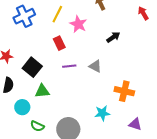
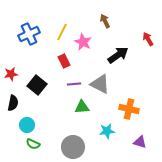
red arrow: (143, 13) -> (148, 39), moved
black arrow: (113, 37) -> (118, 55), size x1.5
gray triangle: (95, 66) -> (100, 84), size x1.5
green triangle: (42, 91) -> (82, 107), moved
green semicircle: (37, 126) -> (33, 144), moved

